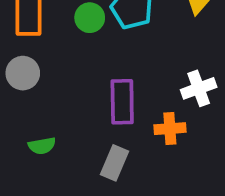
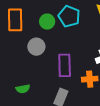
gray circle: (23, 73) -> (36, 47), moved

